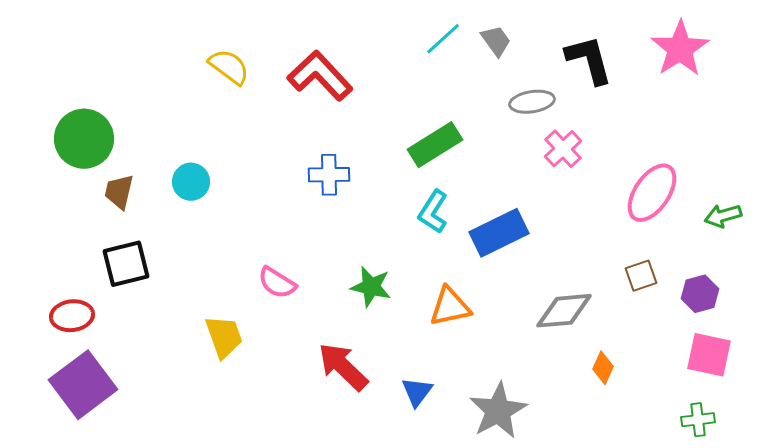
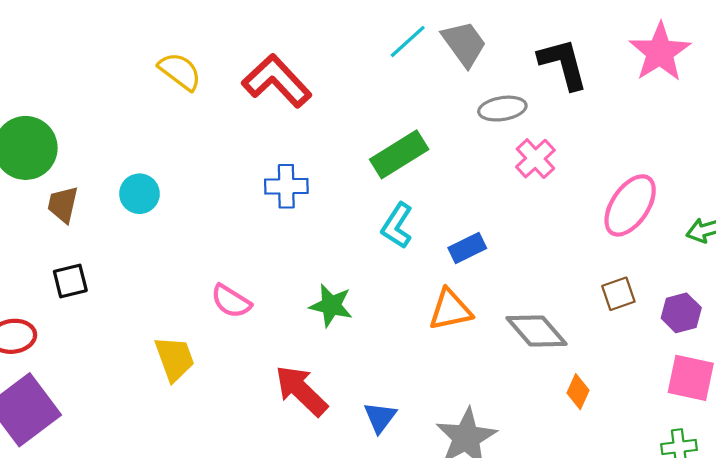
gray trapezoid: (496, 41) -> (464, 44), size x1.4
blue rectangle: (499, 233) -> (467, 248), size x0.6
black square: (126, 264) -> (70, 281), size x0.7
orange triangle: (450, 307) -> (450, 310), moved
gray diamond: (564, 311) -> (536, 331), turned 54

